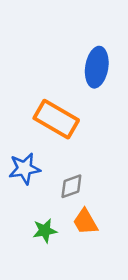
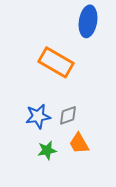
blue star: (25, 169) -> (38, 116), moved

